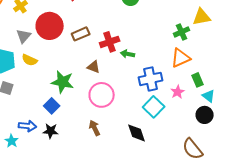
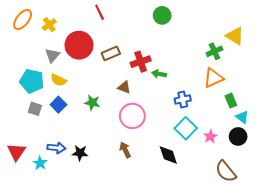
yellow triangle: (202, 17) -> (235, 36), turned 42
blue cross: (151, 79) -> (183, 100), size x0.7
green star: (63, 82) -> (92, 103), size x0.7
pink star: (178, 92) -> (210, 136), moved
blue square: (52, 106) -> (58, 105), moved

